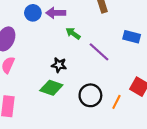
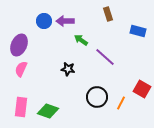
blue rectangle: (132, 37) -> (138, 31), moved
green diamond: (51, 88) -> (48, 111), moved

